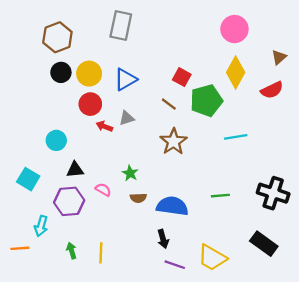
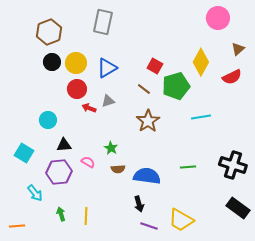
pink circle: (234, 29) -> (218, 18), moved
cyan arrow: (41, 226) -> (35, 193), turned -54
black rectangle: (264, 244) -> (238, 208), moved
orange line: (20, 248) -> (17, 226), moved

